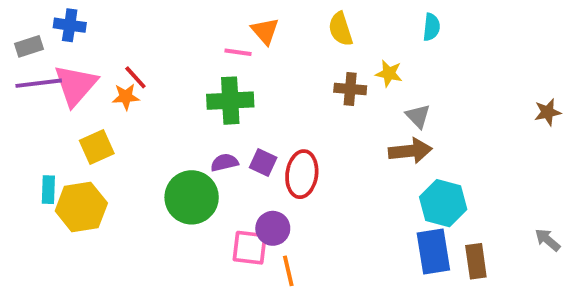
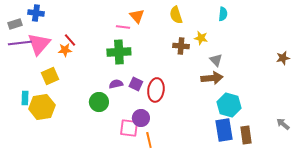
green circle: (192, 197) -> (99, 102), size x0.7

